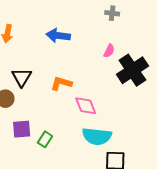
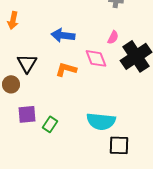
blue arrow: (58, 36) -> (63, 35), moved
pink diamond: (86, 106) -> (96, 58), moved

